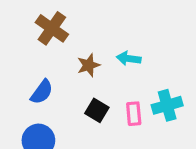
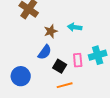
blue semicircle: (42, 92) -> (45, 52), moved
black square: (97, 110) -> (60, 66), moved

